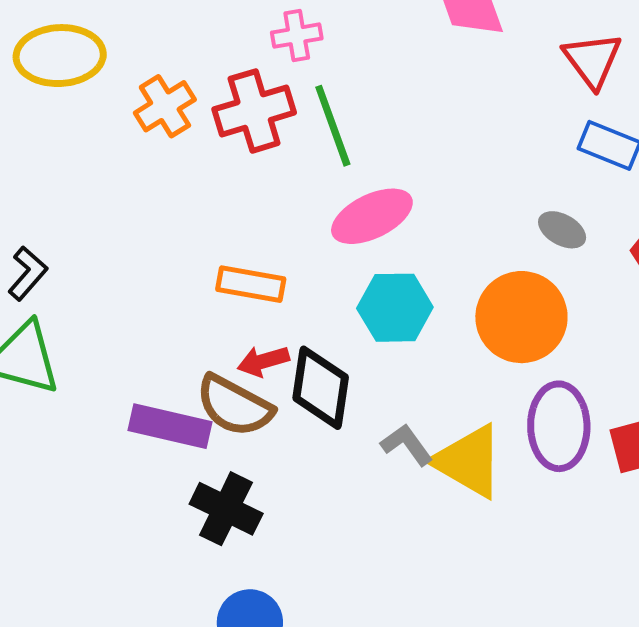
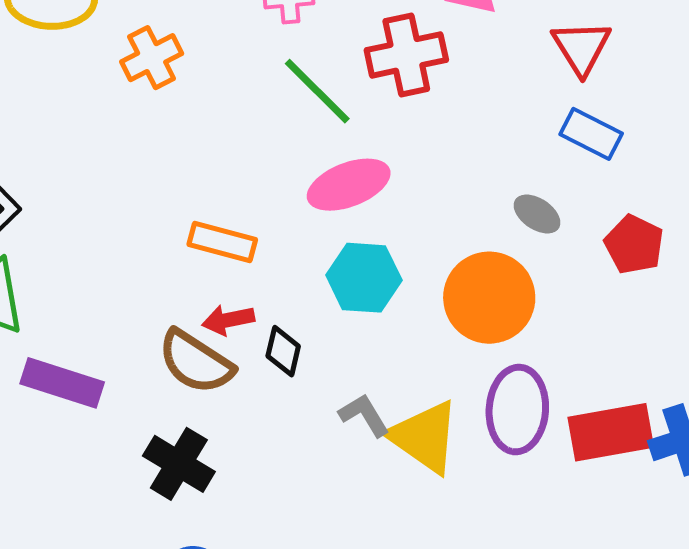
red cross: (254, 111) -> (406, 55), moved
green line: (333, 126) -> (317, 91), turned -30
black diamond: (321, 388) -> (283, 351), size x0.6
purple rectangle: (170, 426) -> (62, 383), moved

